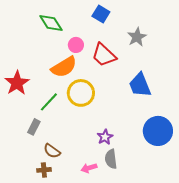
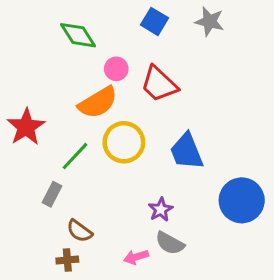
gray star: (137, 37) -> (210, 21), moved, turned -30
blue trapezoid: (140, 85) -> (187, 151), moved
gray semicircle: (111, 159) -> (170, 243), turned -54

